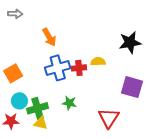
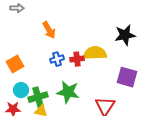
yellow semicircle: (98, 62) -> (95, 53), size x1.6
blue cross: (58, 68) -> (57, 59), size x0.6
green star: (69, 103) -> (68, 92), size x1.6

